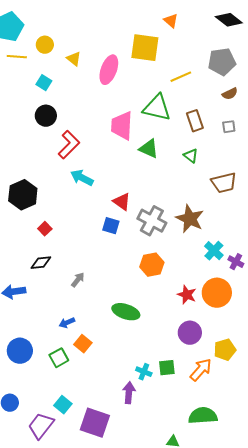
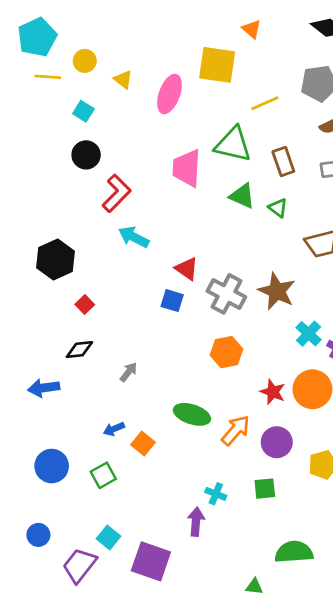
green triangle: (149, 149) -> (242, 196), moved
orange square: (83, 344) -> (143, 444), moved
green square: (167, 368) -> (265, 489), moved
orange arrow: (201, 370) -> (236, 430), moved

